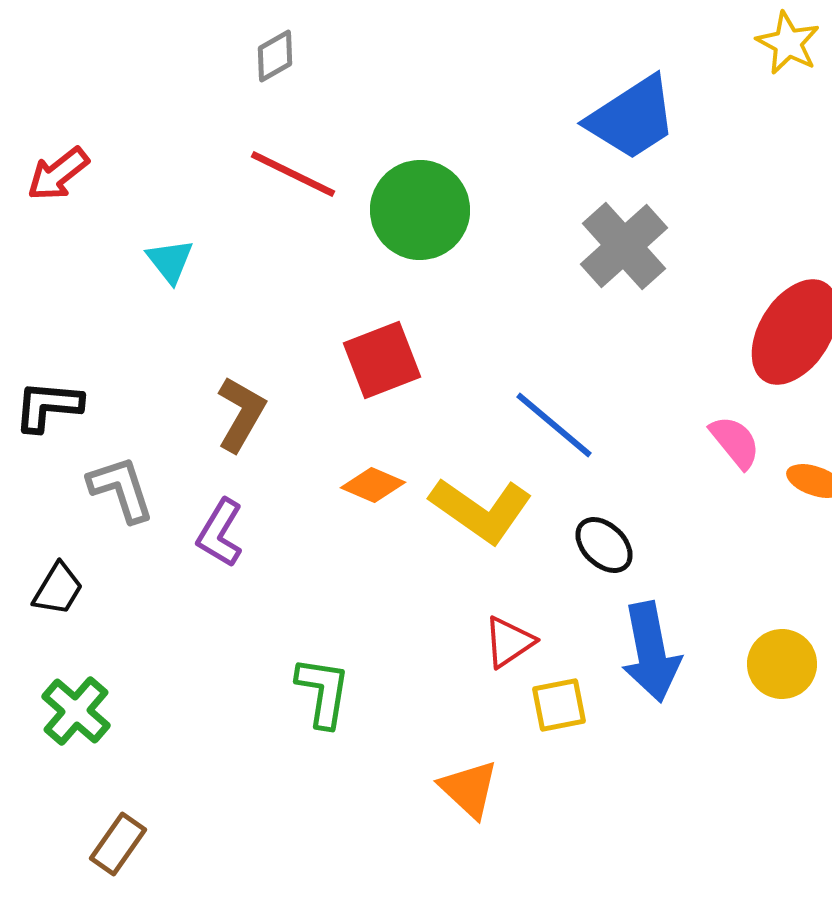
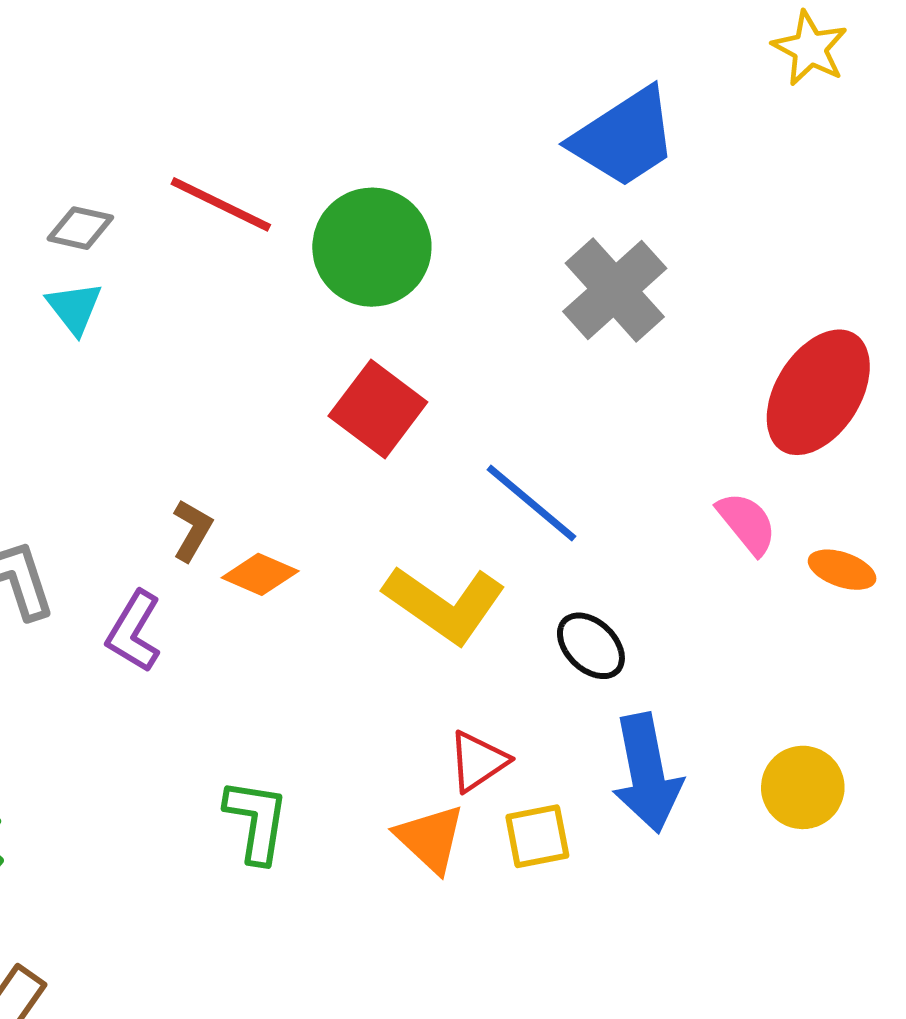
gray diamond: (275, 56) -> (80, 228), moved, turned 42
red square: (382, 360) -> (378, 409), moved, turned -32
brown L-shape: (241, 414) -> (192, 530), moved, size x0.7
orange diamond: (373, 485) -> (260, 574), moved
orange triangle: (469, 789) -> (430, 839), moved

